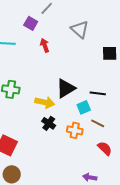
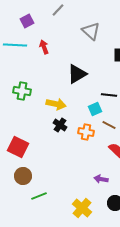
purple square: (31, 23) -> (27, 21), moved, turned 32
red arrow: (45, 45) -> (44, 47), moved
black triangle: (66, 88) -> (77, 74), moved

